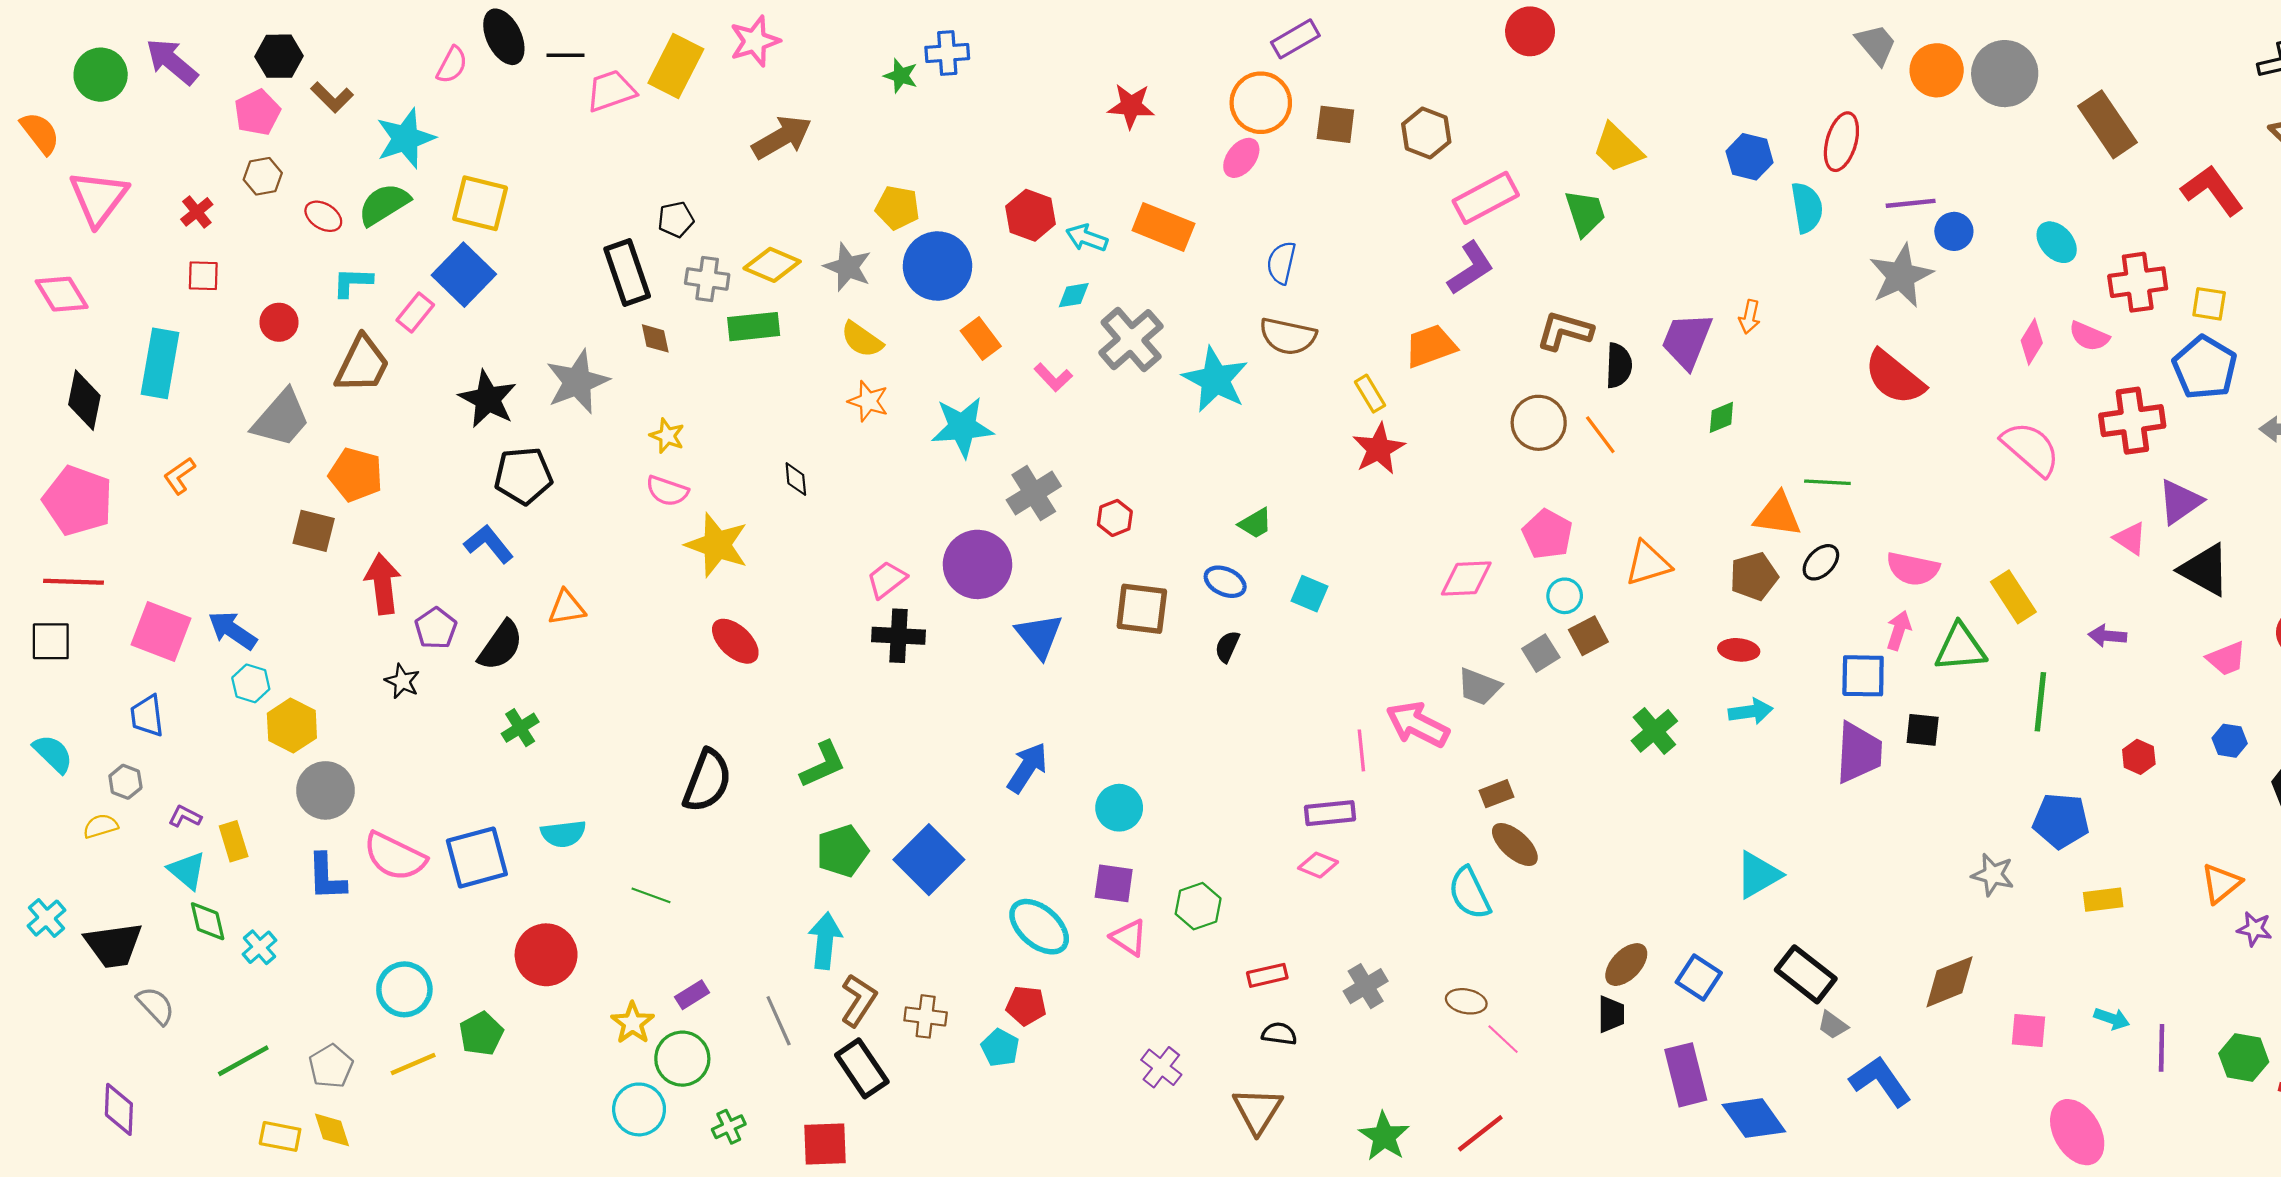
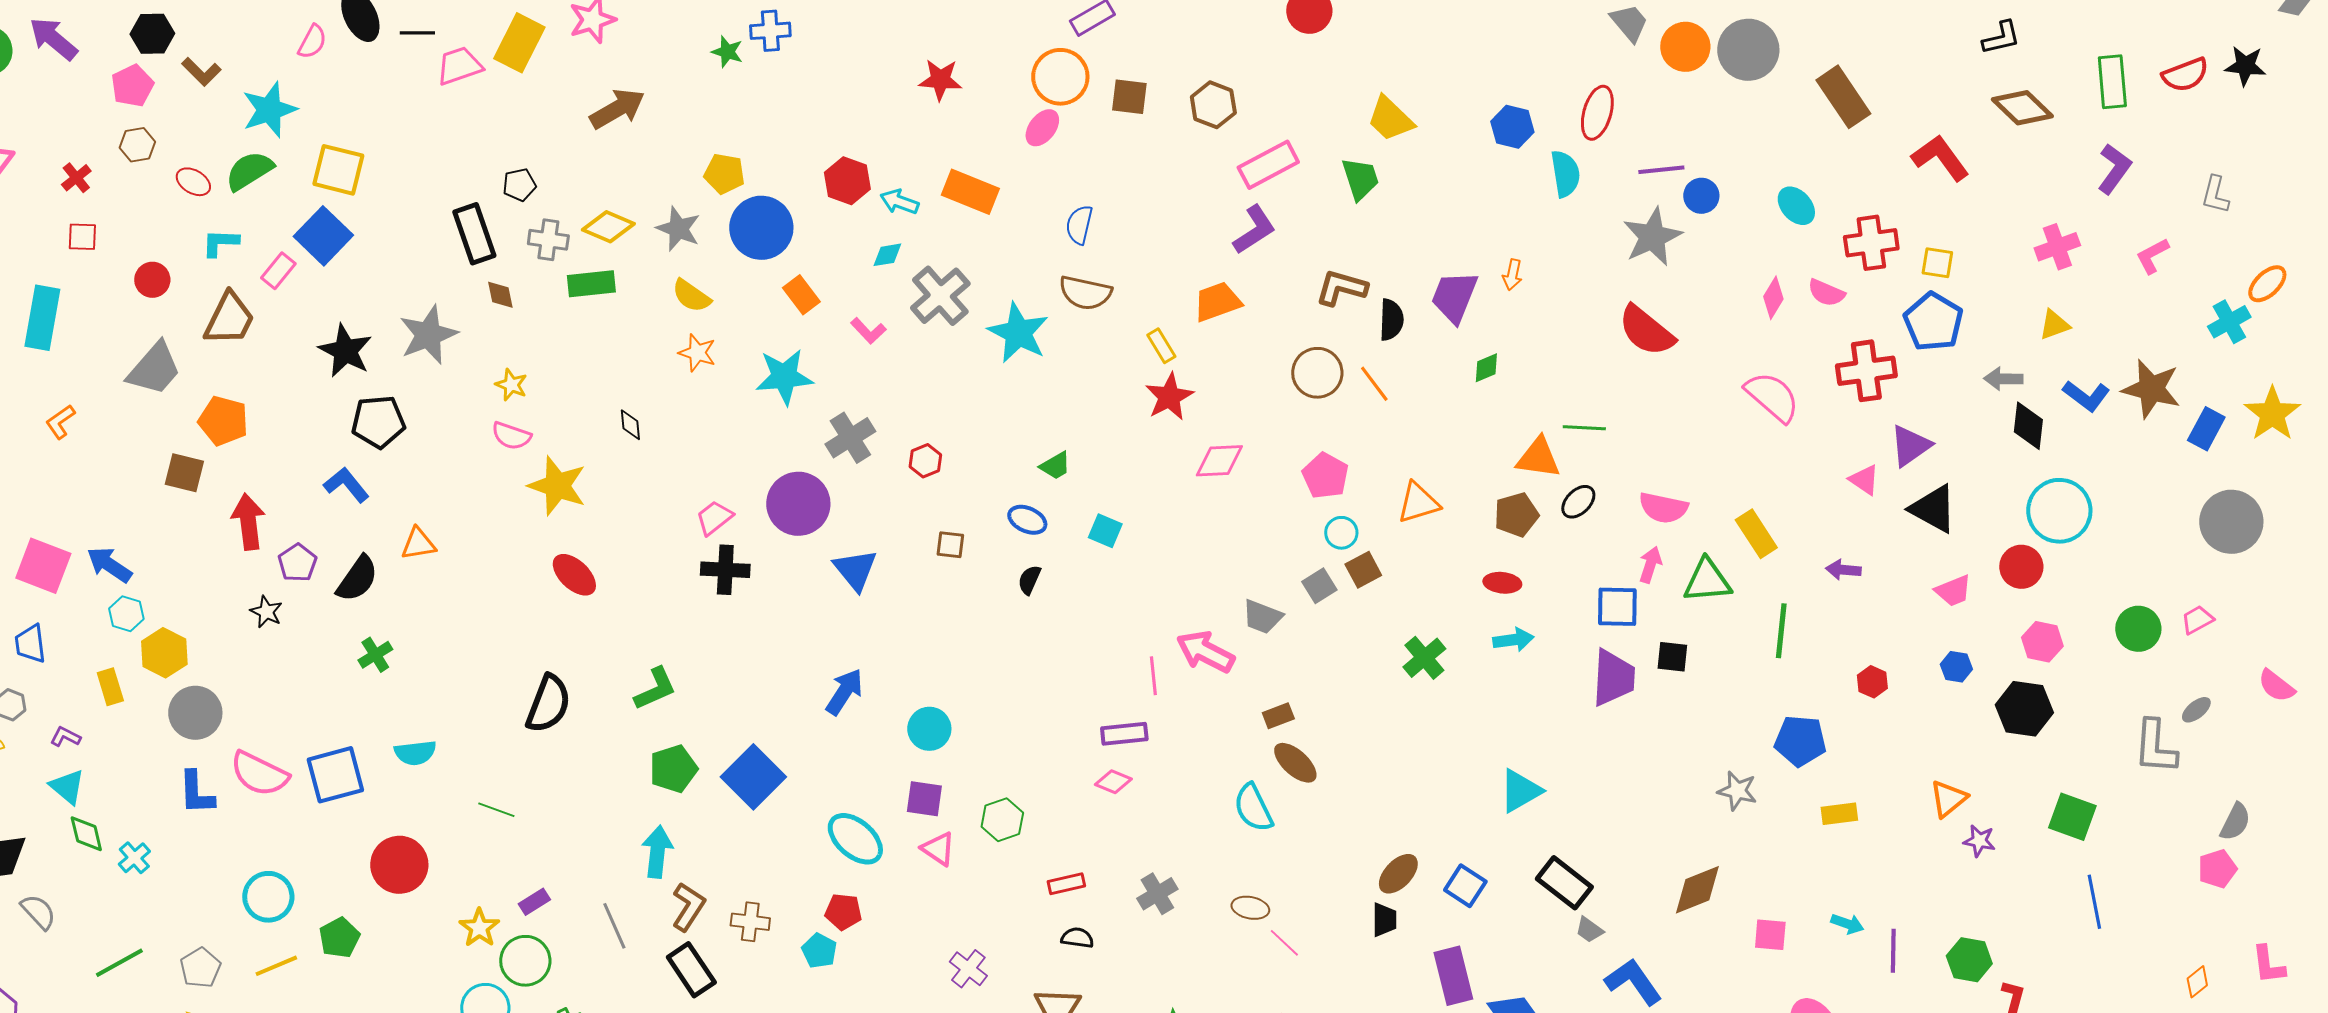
pink diamond: (1466, 578) -> (1219, 461), moved
brown square: (1142, 609) -> (950, 545), size x0.6
yellow rectangle: (234, 841) -> (110, 687), moved

